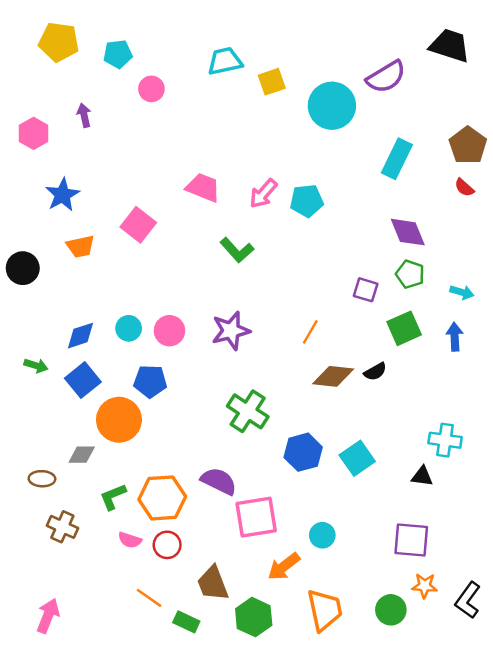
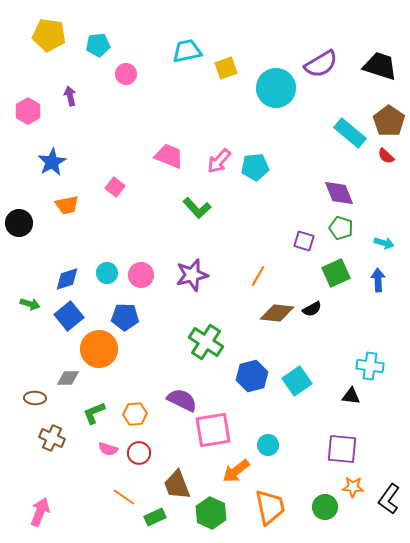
black trapezoid: (450, 46) -> (380, 66), moved
cyan rectangle: (397, 159) -> (350, 133), moved, turned -76
pink square: (138, 225) -> (115, 187), size x0.7
orange hexagon: (162, 498) -> (135, 414), size x0.6
green rectangle: (186, 622) -> (155, 517), turned -50

